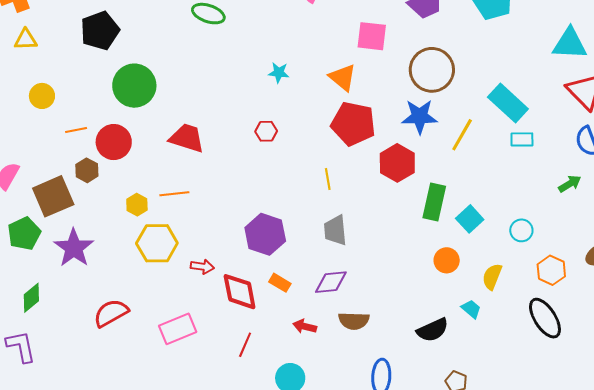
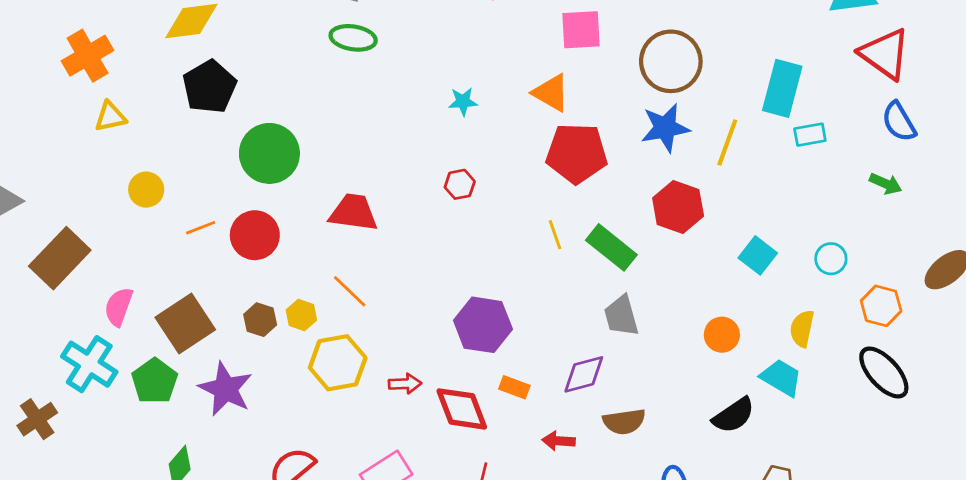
cyan rectangle: (508, 103) -> (782, 88), turned 72
red hexagon: (397, 163) -> (678, 207), moved
brown hexagon: (87, 170) -> (260, 320), moved
green arrow: (570, 184) -> (886, 184), turned 65
orange line: (174, 194) -> (350, 291), turned 60
green rectangle: (434, 202) -> (611, 247), moved, turned -54
gray trapezoid: (335, 230) -> (621, 316), moved
orange circle: (447, 260) -> (722, 335), moved
cyan trapezoid: (471, 309) -> (781, 378), size x1.5

